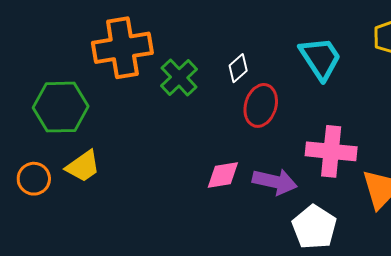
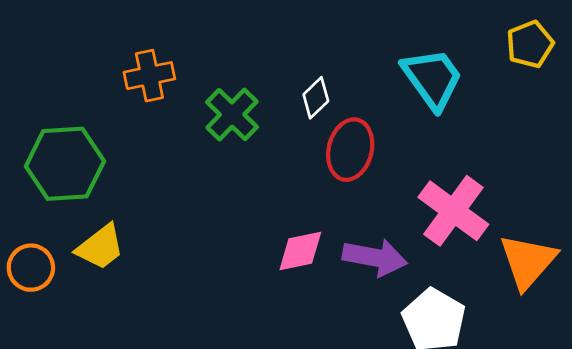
orange cross: (122, 48) -> (149, 76), size x0.6
pink cross: (331, 151) -> (453, 211), turned 33

